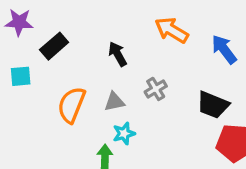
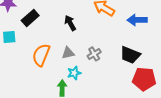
blue arrow: (224, 49) -> (137, 20), turned -54
gray cross: (156, 89) -> (94, 54), moved

